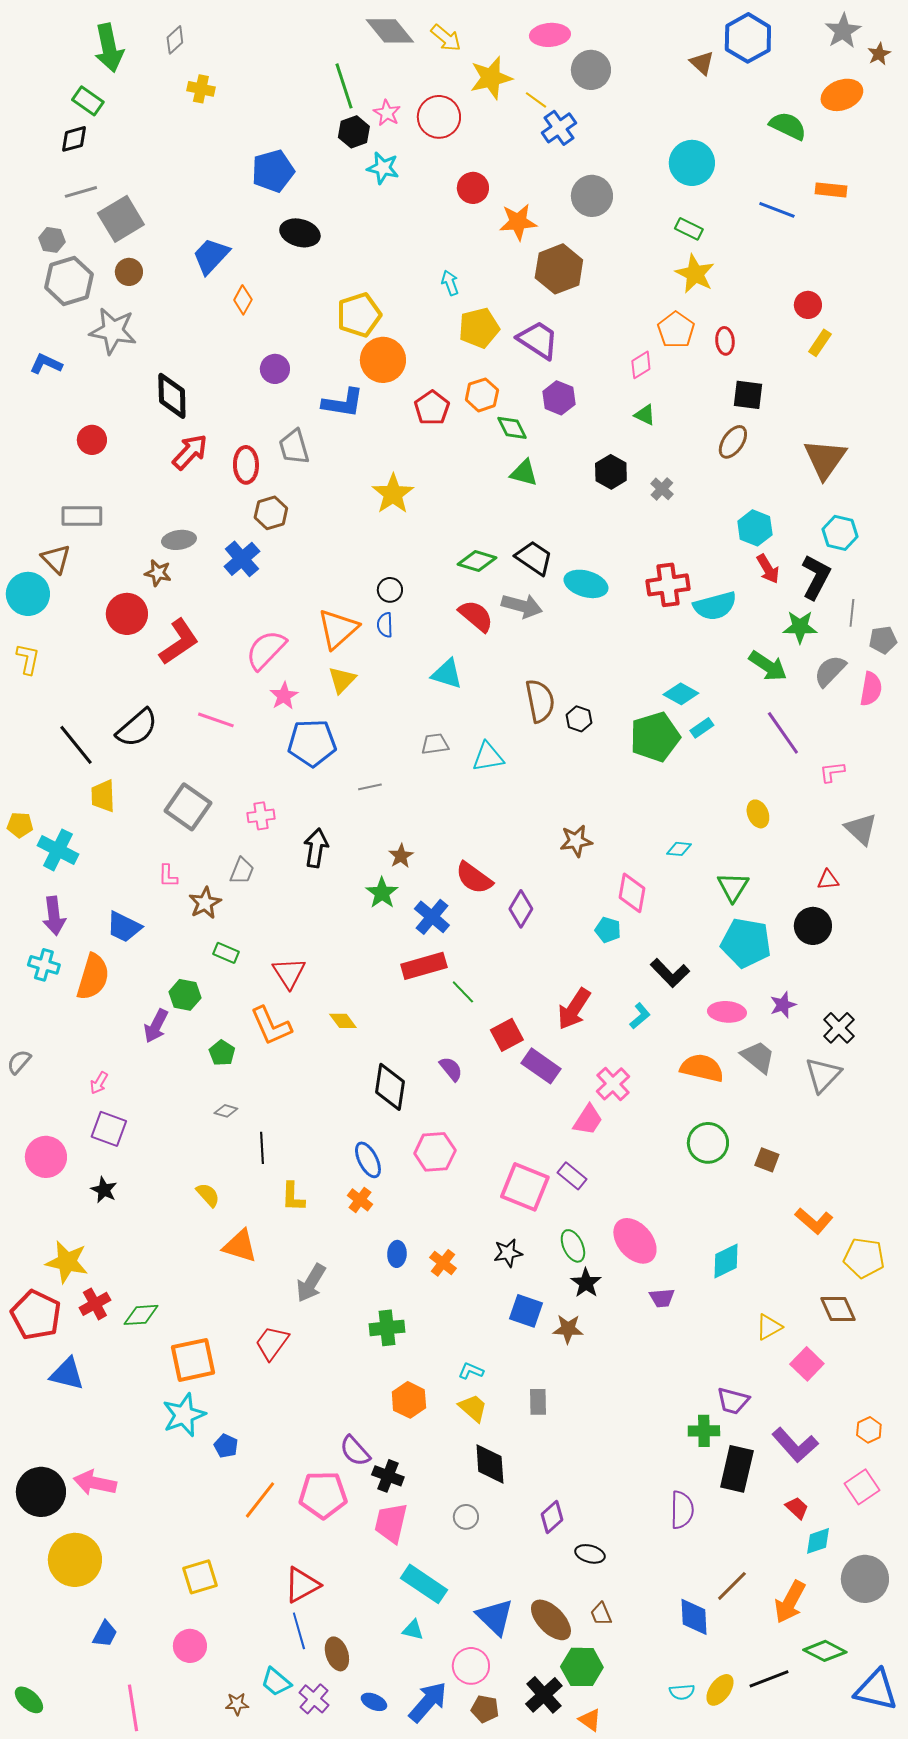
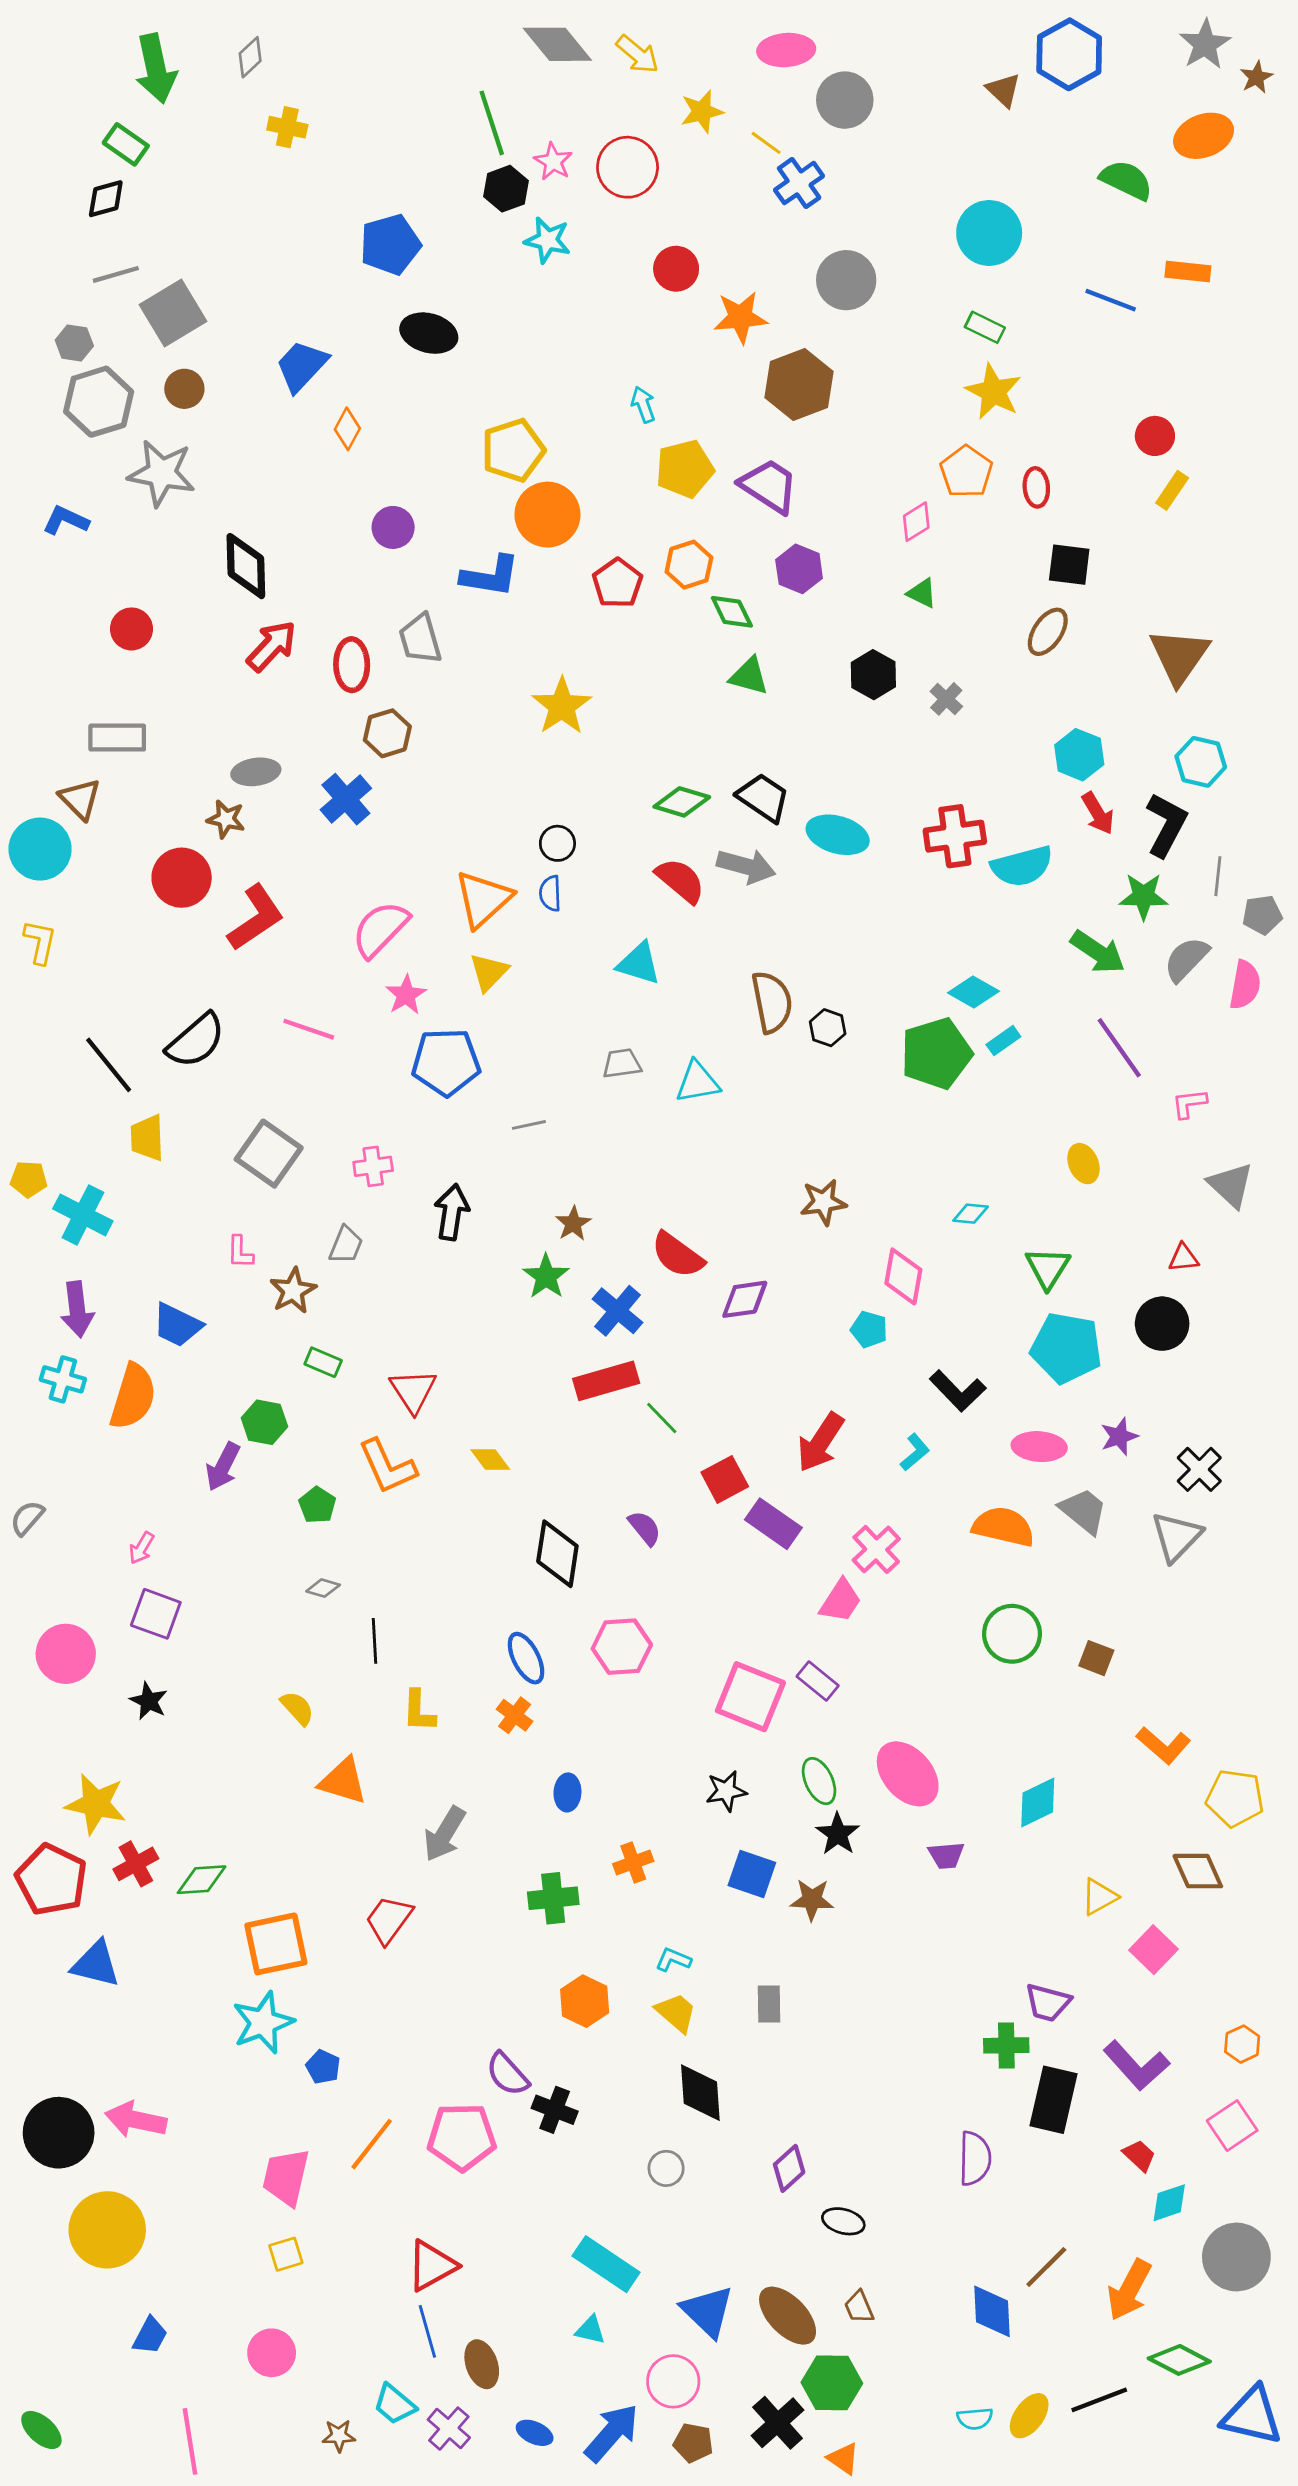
yellow star: (491, 78) -> (702, 111), size x0.7
purple diamond: (521, 909) -> (745, 1299), turned 51
orange cross: (443, 1263) -> (633, 1863), moved, turned 32
pink trapezoid: (391, 1523) -> (286, 2177), moved
yellow square: (200, 1577) -> (286, 2254), size x0.7

